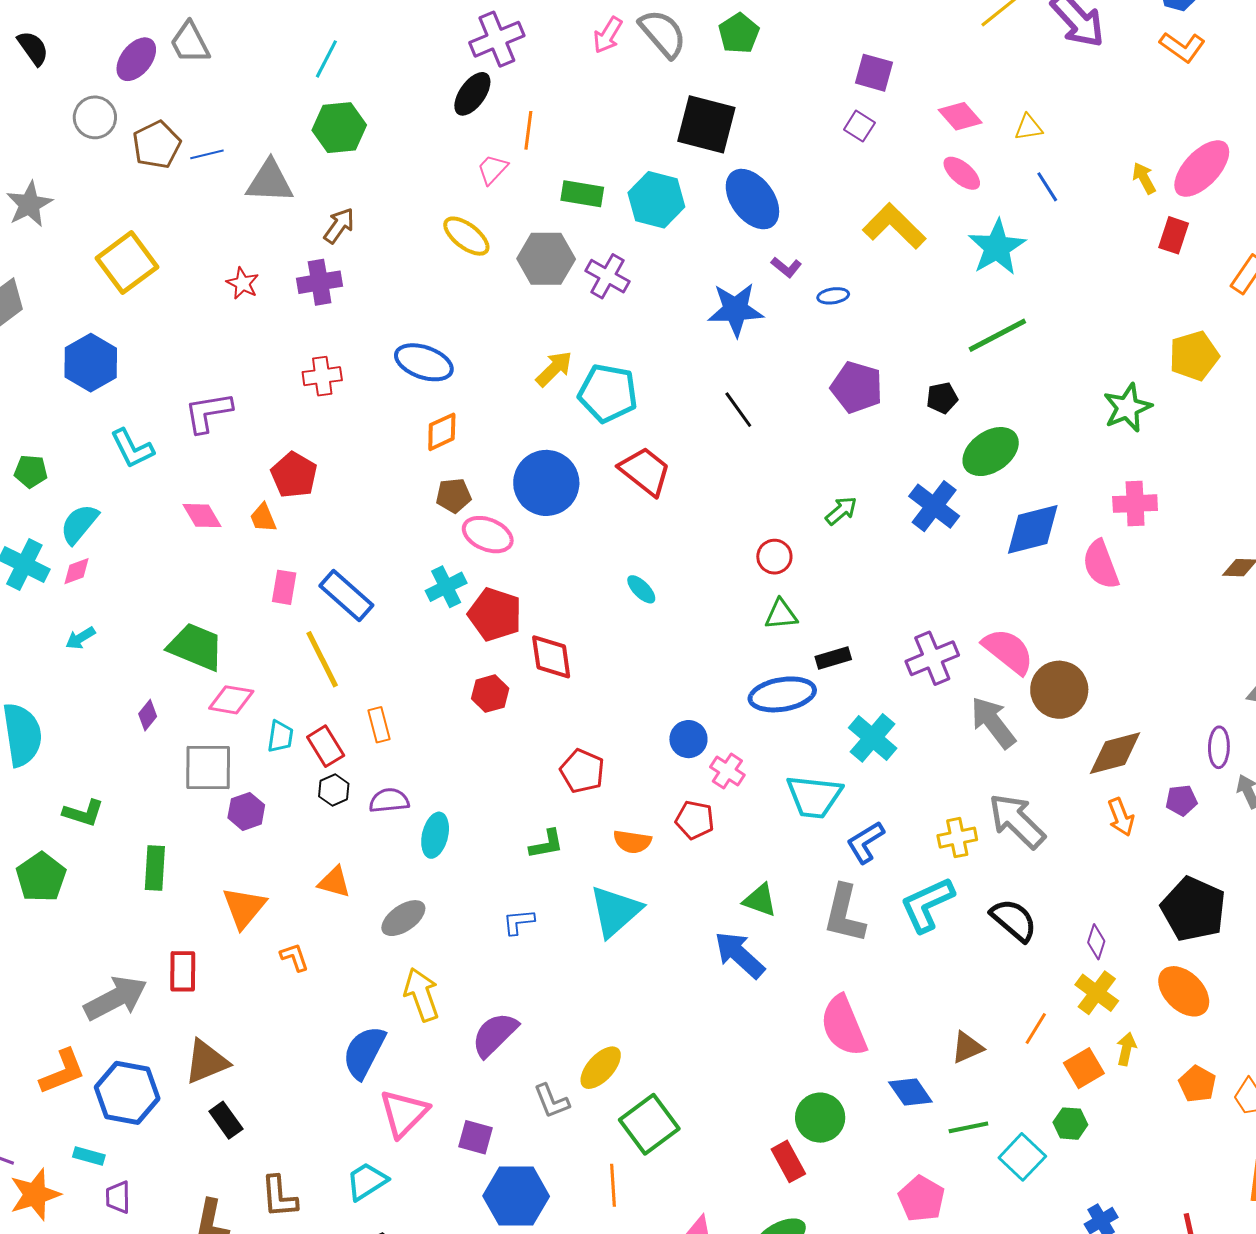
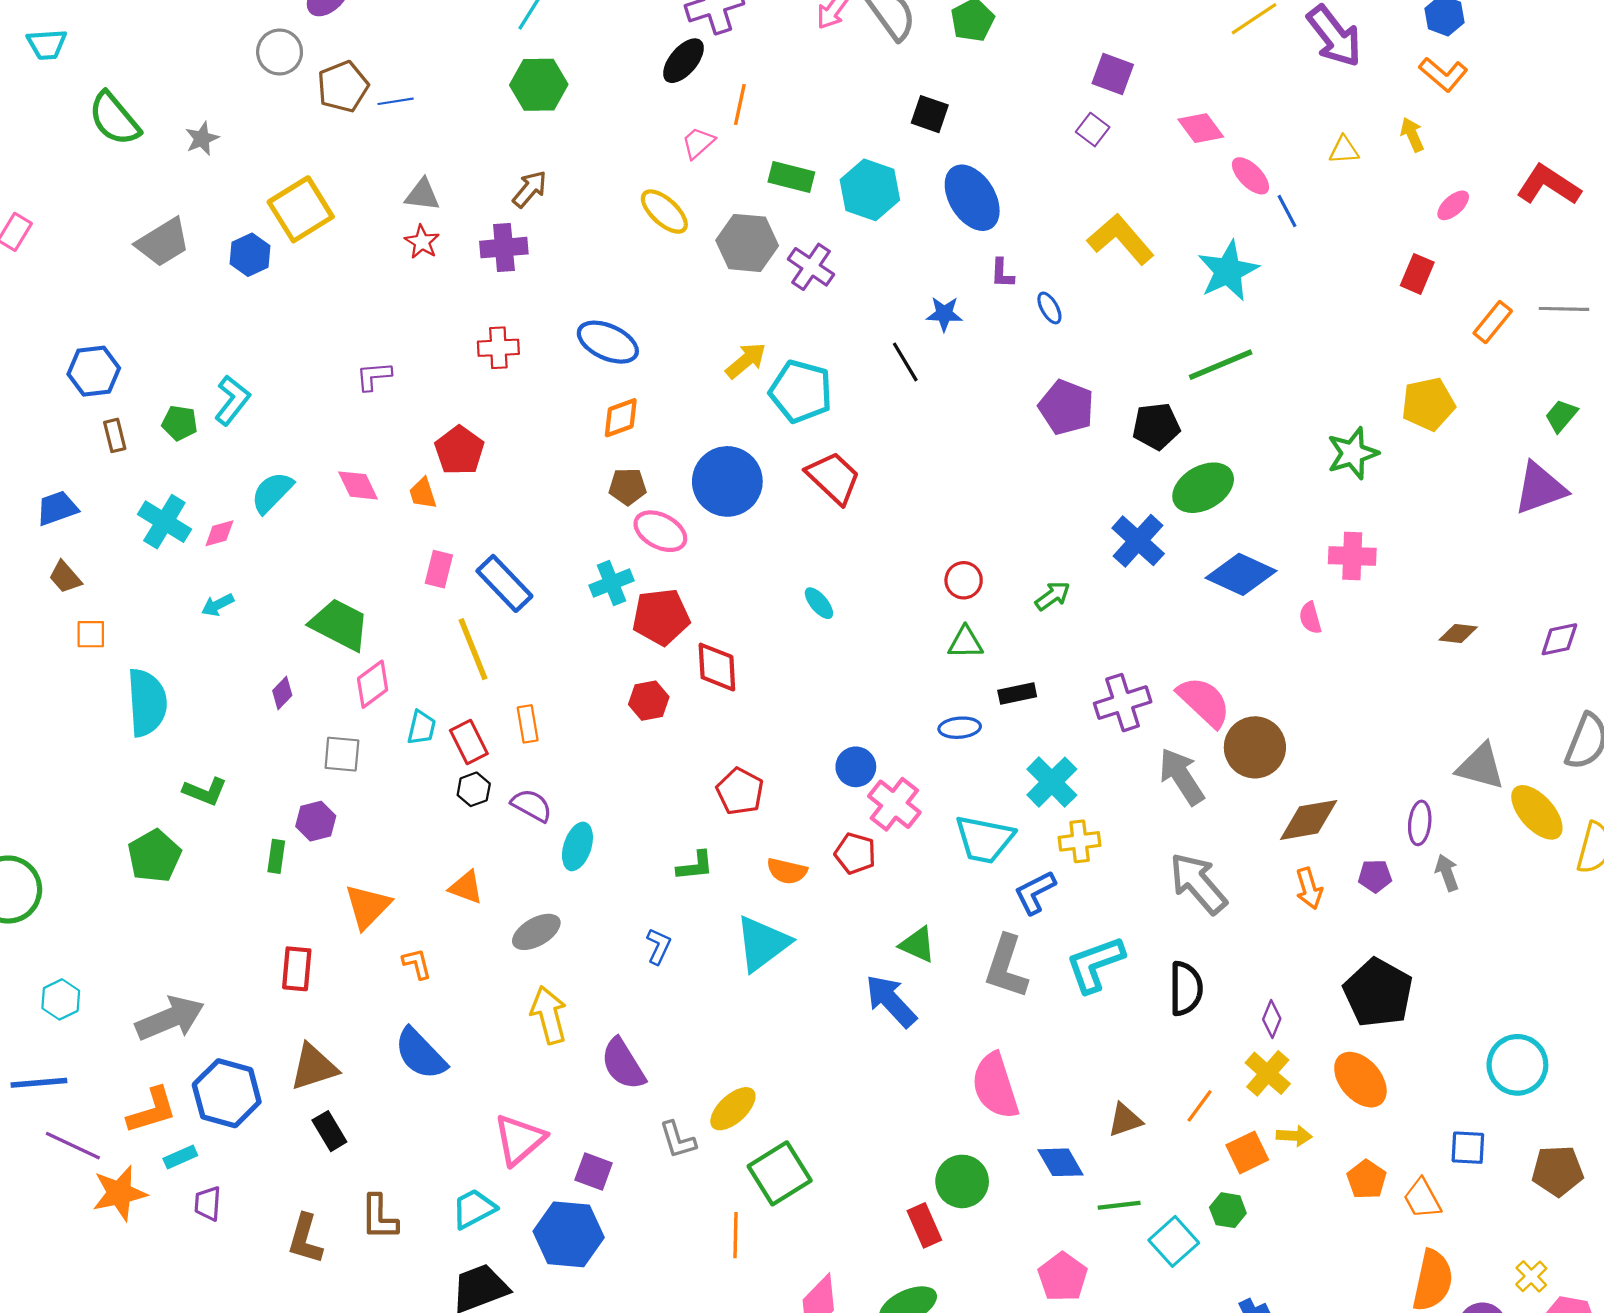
black square: (706, 124) -> (930, 114), size x0.6
yellow triangle: (1029, 127) -> (1344, 150), moved
pink ellipse: (1202, 169) -> (1453, 205), size x0.5
pink ellipse: (962, 173) -> (1250, 176), moved
yellow arrow: (1144, 178) -> (1412, 135), moved
gray triangle: (270, 182) -> (422, 195), moved, size x0.7
gray star: (29, 204) -> (202, 139), size x0.7
purple L-shape: (786, 267) -> (1002, 273), turned 48
blue ellipse: (833, 296) -> (1049, 308), turned 64
blue star: (736, 310) -> (944, 314), size x0.6
blue hexagon: (91, 363) -> (250, 255), moved, size x0.7
black pentagon: (942, 398) -> (1156, 426), size x1.4
black line: (738, 410) -> (905, 362), moved
purple L-shape: (208, 412) -> (374, 376), size x0.7
cyan L-shape: (132, 448) -> (232, 400), moved, turned -120
green arrow: (841, 511) -> (1053, 596), moved
cyan semicircle: (79, 524) -> (272, 492), moved
blue diamond: (1033, 529) -> (1241, 574), turned 34
pink semicircle: (1101, 564) -> (1310, 618), size x0.6
red pentagon: (495, 614) -> (661, 617), turned -30
blue ellipse: (782, 694) -> (960, 728), size x0.6
pink diamond: (231, 700) -> (373, 684), turned -51
gray square: (208, 767) -> (342, 754), size x0.7
pink cross: (727, 771) -> (894, 804), size x1.4
purple semicircle: (389, 800) -> (532, 805), turned 30
purple hexagon: (246, 811) -> (316, 821), moved
yellow cross: (957, 838) -> (1080, 841), moved
green rectangle: (155, 868) -> (276, 856), size x0.7
black semicircle: (1014, 920) -> (1186, 989), turned 45
blue L-shape: (519, 922) -> (659, 946), turned 116
gray arrow: (116, 998) -> (170, 1018), moved
purple semicircle: (495, 1035) -> (623, 1064), turned -82
yellow arrow: (1126, 1049) -> (1294, 1136), turned 76
blue semicircle: (364, 1052) -> (420, 1054), moved, turned -76
orange L-shape: (63, 1072) -> (152, 1110), moved
cyan rectangle: (89, 1156) -> (180, 1157), turned -44
blue hexagon: (516, 1196) -> (569, 1234), moved

